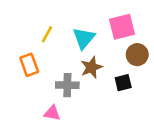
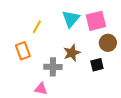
cyan triangle: (84, 38) -> (71, 19), moved

